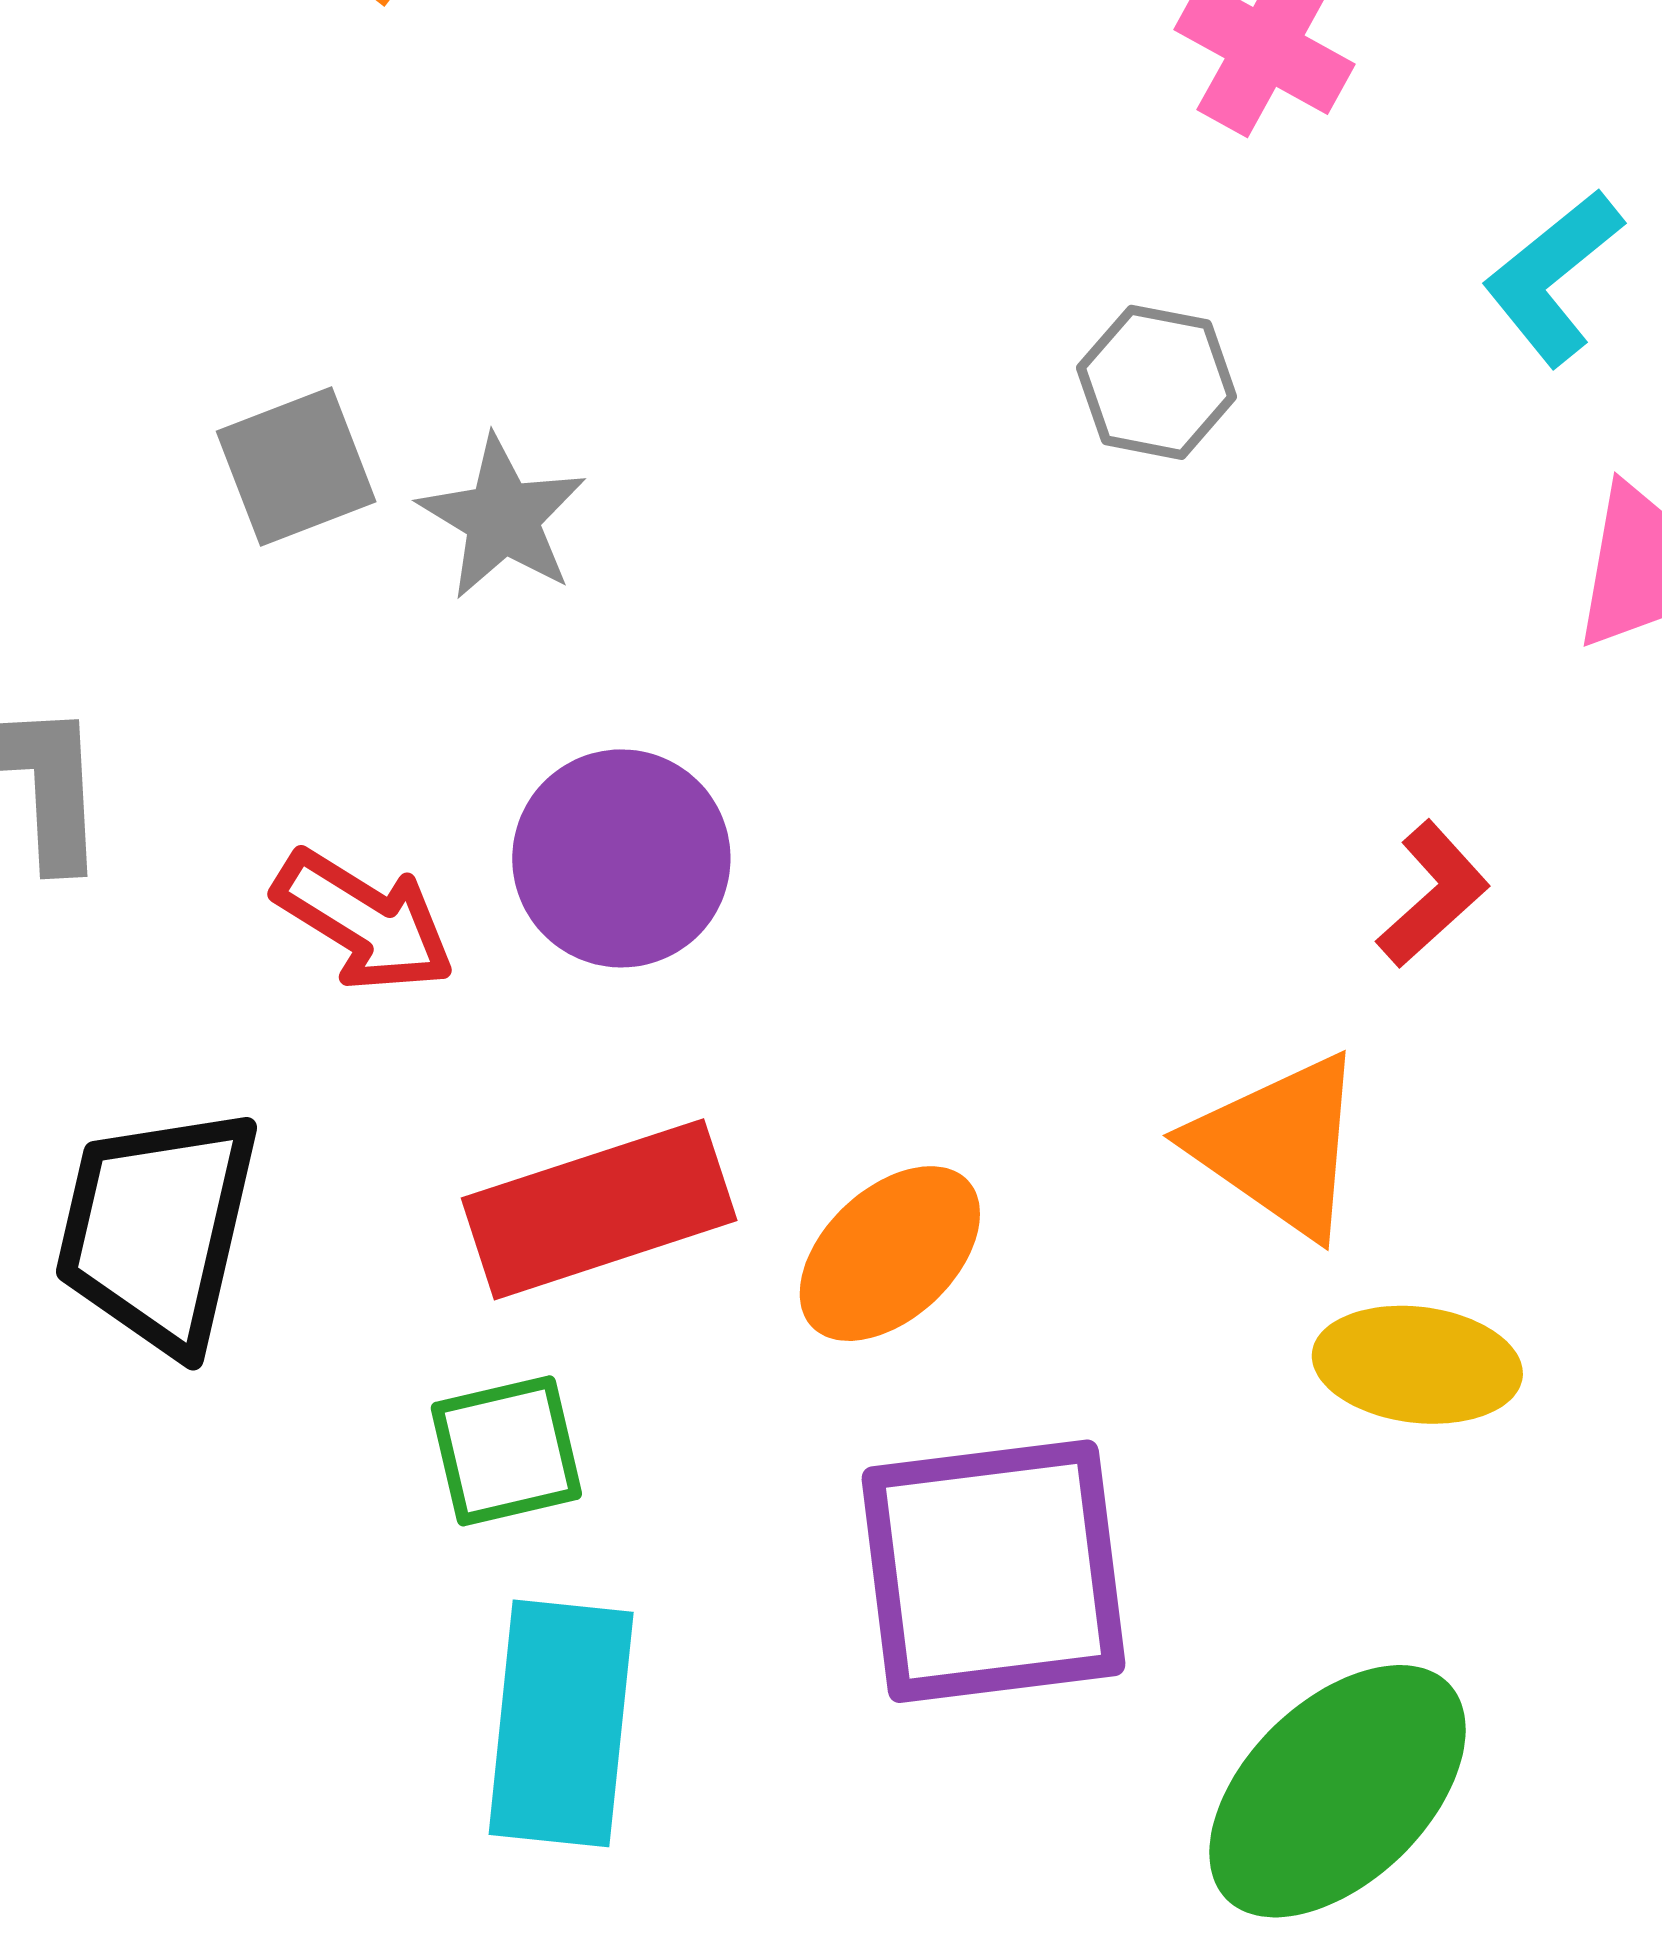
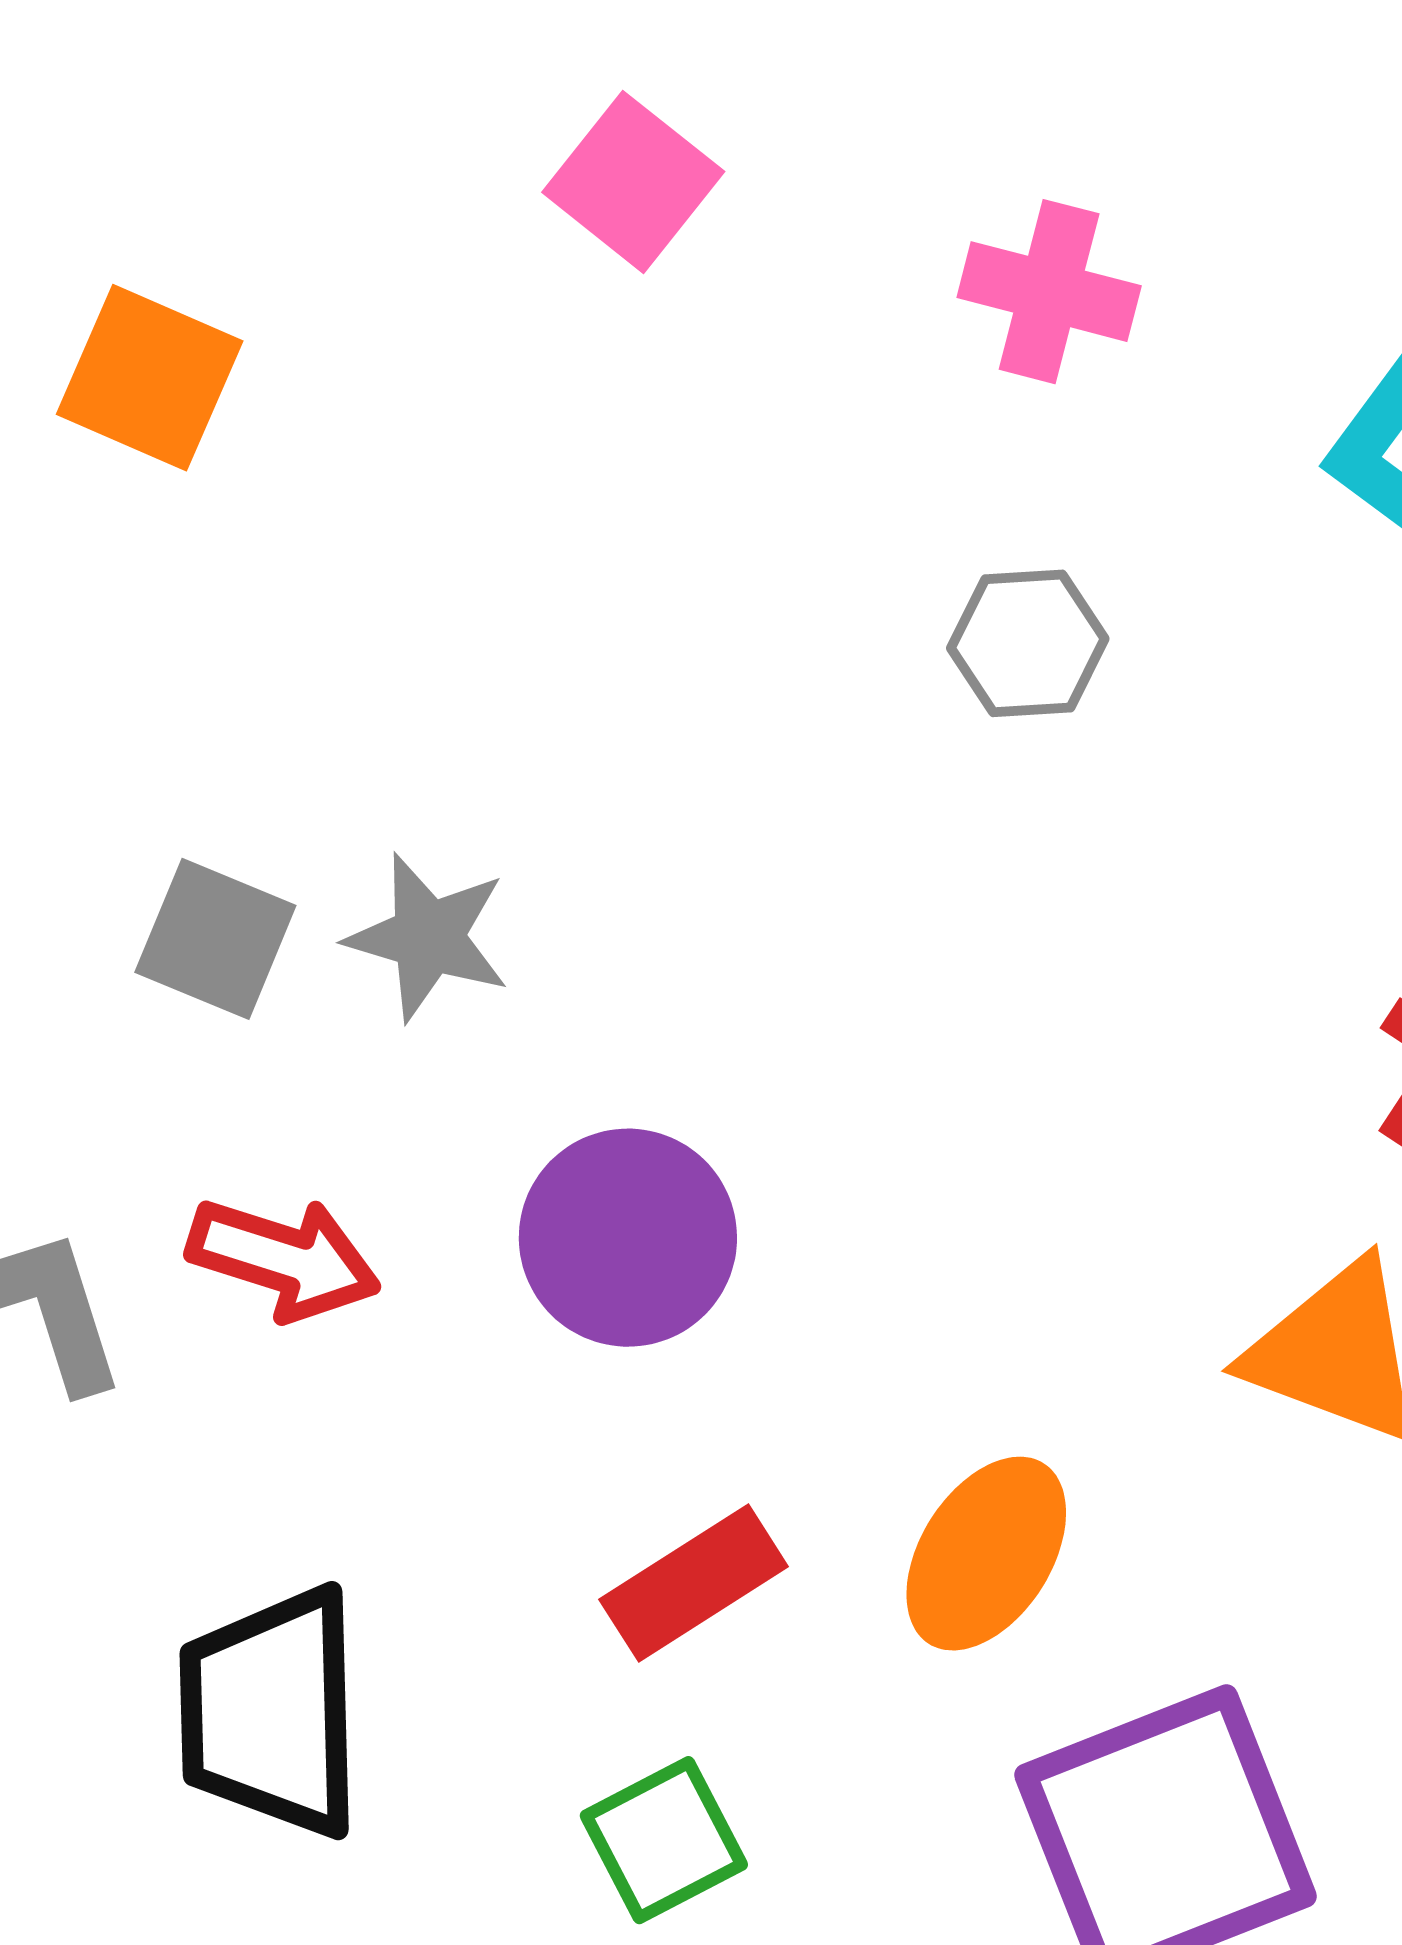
gray square: (296, 467) -> (215, 939), turned -32
red arrow: (364, 921) -> (284, 1259), moved
red rectangle: (599, 1209) -> (694, 1583), size x0.7

